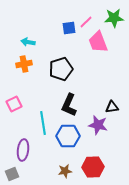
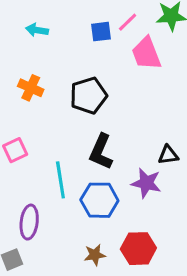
cyan arrow: (28, 42) -> (37, 30), moved
orange cross: (24, 64) -> (31, 88), turned 35

